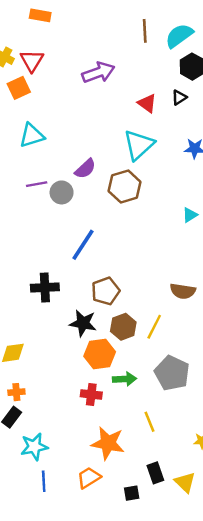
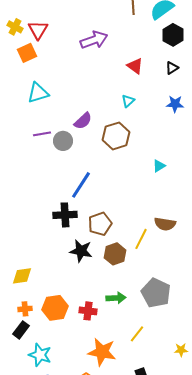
black triangle: (179, 97) -> (172, 68), moved
cyan triangle: (139, 145) -> (128, 101), size x0.5
cyan triangle: (190, 215) -> (159, 166), moved
black cross: (45, 288) -> (65, 215), moved
yellow line: (154, 327) -> (141, 239), moved
orange hexagon: (100, 354) -> (55, 308), moved
yellow line: (149, 422) -> (137, 334), turned 60
cyan star: (34, 447) -> (40, 355), turned 30

